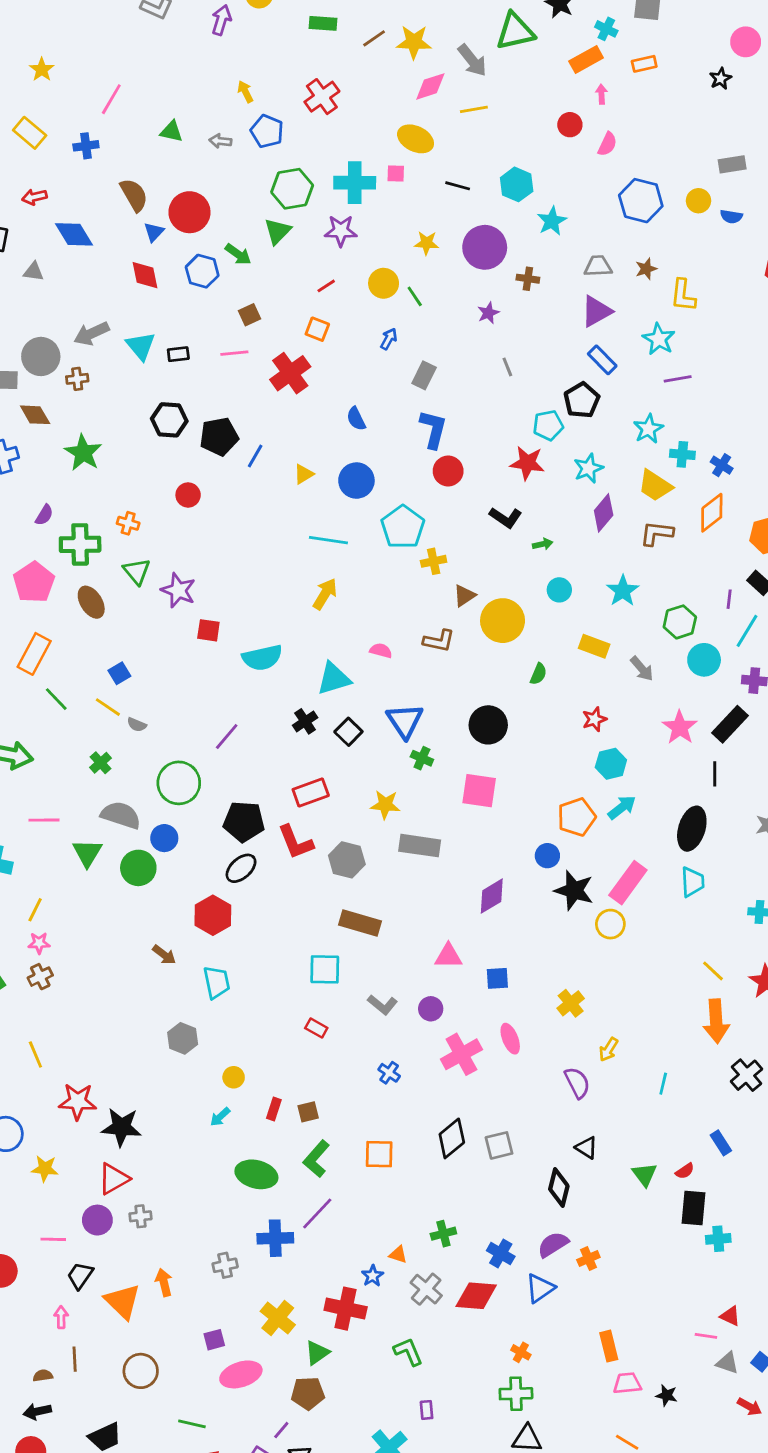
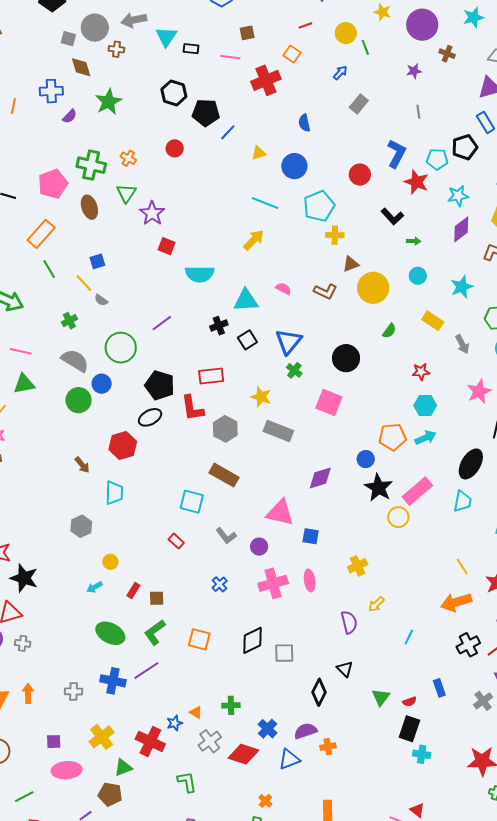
blue L-shape: (433, 429) -> (396, 154), moved
purple semicircle: (44, 515) -> (70, 116), moved
green triangle: (87, 853) -> (24, 384), moved, turned 35
pink triangle: (448, 956) -> (280, 513), size x1.4
orange arrow: (716, 1021) -> (456, 602), turned 64
green line: (192, 1424) -> (24, 797), turned -54

